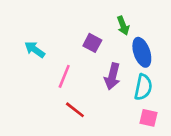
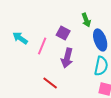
pink line: (64, 76) -> (42, 46), moved
purple arrow: (112, 76) -> (67, 58), moved

